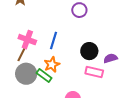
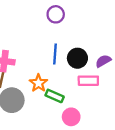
blue line: (53, 40) -> (55, 54), moved
green rectangle: (44, 75) -> (55, 96), moved

